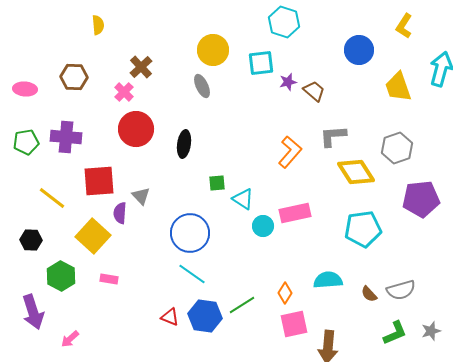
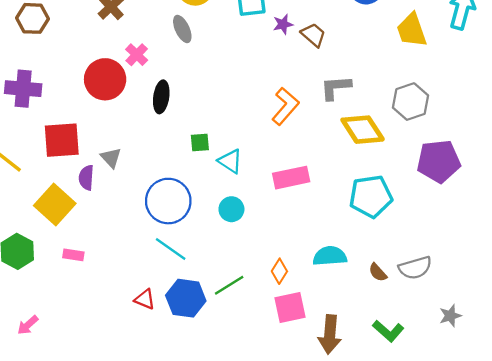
pink cross: (124, 92) -> (137, 55), moved
cyan circle: (263, 226) -> (231, 209), moved
green L-shape: (395, 333) -> (388, 331), moved, turned 64

